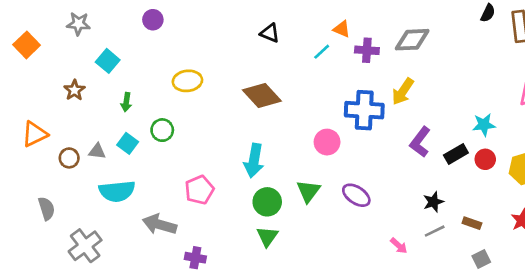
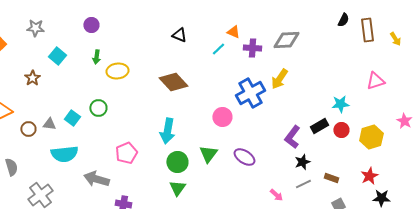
green arrow: (126, 102) -> (96, 57), moved
blue cross: (364, 110) -> (250, 93), turned -32
purple L-shape: (420, 142) -> (292, 137), moved

